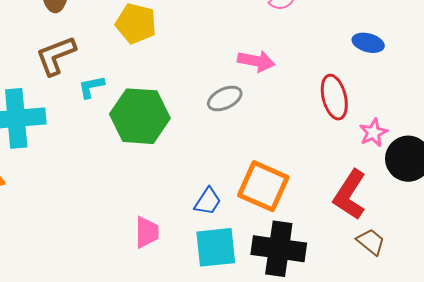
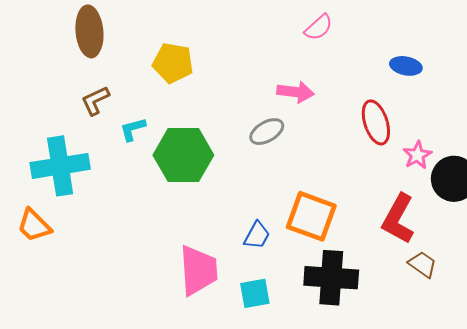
brown L-shape: (56, 56) -> (95, 101), size x0.7
pink trapezoid: (147, 232) -> (198, 270), size x1.6
cyan square: (216, 247) -> (255, 293), moved, size x0.7

